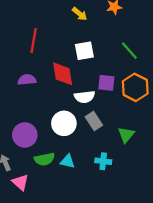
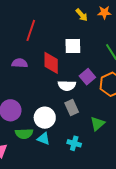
yellow arrow: (80, 14) -> (82, 15), moved
purple square: (106, 83) -> (87, 77), turned 35
white circle: (64, 123) -> (45, 118), moved

